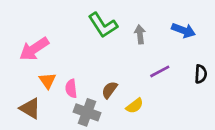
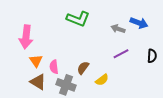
green L-shape: (103, 25) -> (78, 19), turned -35
gray arrow: (140, 34) -> (118, 29), moved, turned -64
pink arrow: (34, 49) -> (26, 37), turned -50
brown triangle: (30, 108) -> (38, 82), moved

